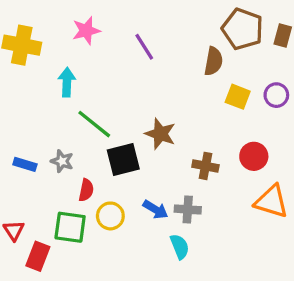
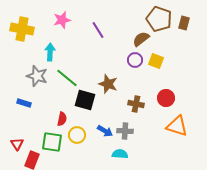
brown semicircle: (214, 61) -> (141, 39), turned -138
purple circle: (276, 95) -> (135, 60), moved
black square: (123, 160) -> (85, 100), turned 30
gray star: (62, 161) -> (37, 76), moved, size x1.5
cyan semicircle: (180, 247) -> (120, 154), turned -63

